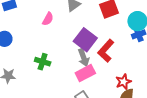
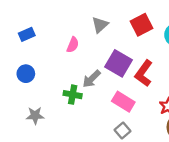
gray arrow: (84, 58) -> (92, 79), moved, turned 72
pink rectangle: (85, 73) -> (123, 102), turned 66

